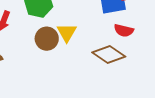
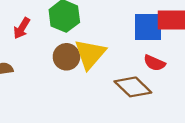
yellow triangle: (67, 33) -> (90, 54), size x1.4

